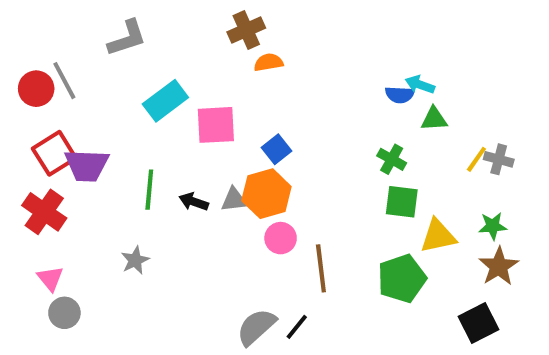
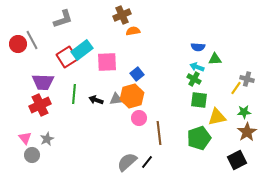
cyan arrow: (420, 85) -> (197, 67), moved
red square: (54, 153) -> (67, 57), moved
yellow line: (476, 159) -> (236, 88), moved
red cross: (44, 212) -> (40, 105), moved, turned 30
gray star: (135, 260) -> (47, 139), moved

